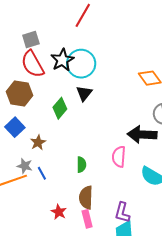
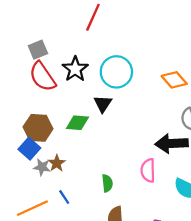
cyan circle: (81, 64) -> (116, 72), moved
brown hexagon: (19, 94) -> (38, 128), moved
green diamond: (60, 108) -> (77, 123), turned 60
gray star: (25, 166) -> (42, 167), moved

